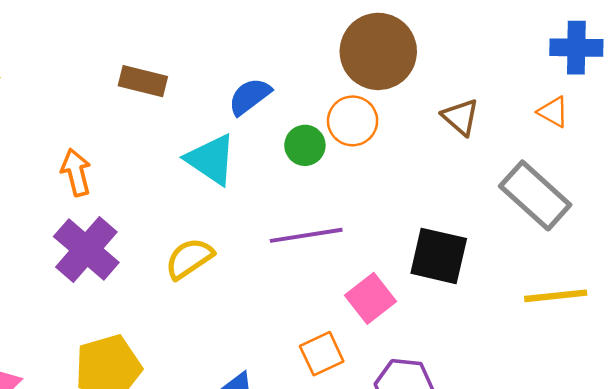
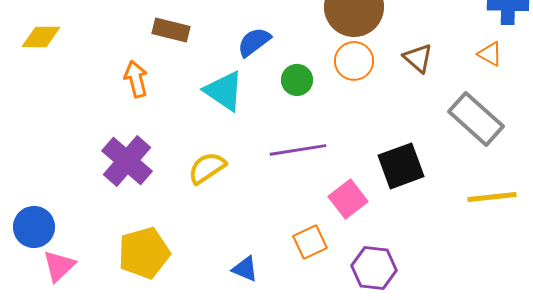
orange circle: (353, 121) -> (354, 61), moved
orange arrow: (76, 172) -> (136, 79), moved
black square: (439, 256) -> (401, 166), turned -33

